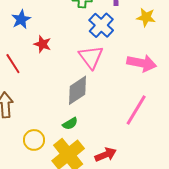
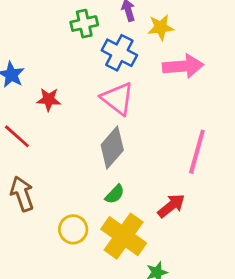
yellow star: (146, 17) -> (161, 27), moved
pink arrow: (142, 63) -> (183, 66), moved
red arrow: (106, 155) -> (171, 206), moved

